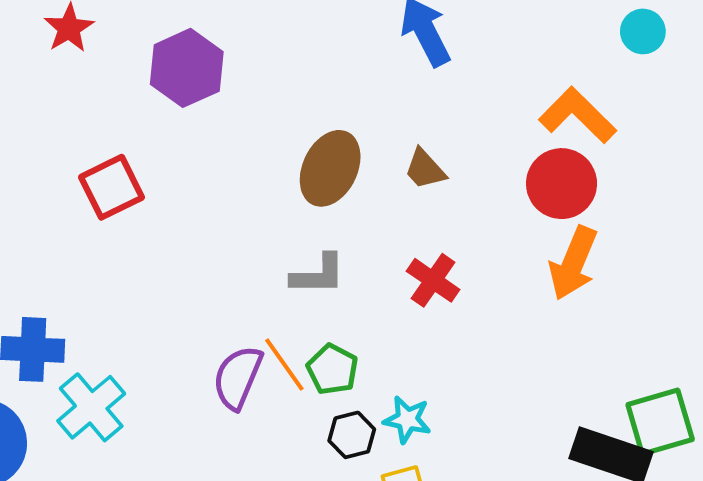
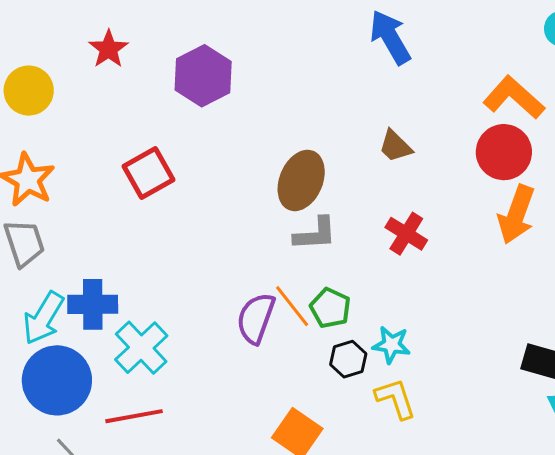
brown ellipse: (330, 168) -> (301, 180), moved

